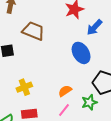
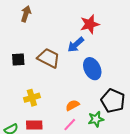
blue arrow: (94, 27) -> (76, 45), moved
brown trapezoid: (33, 31) -> (49, 58), moved

